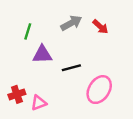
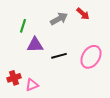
red arrow: (100, 27) -> (83, 14), moved
pink ellipse: (99, 90) -> (91, 57), moved

